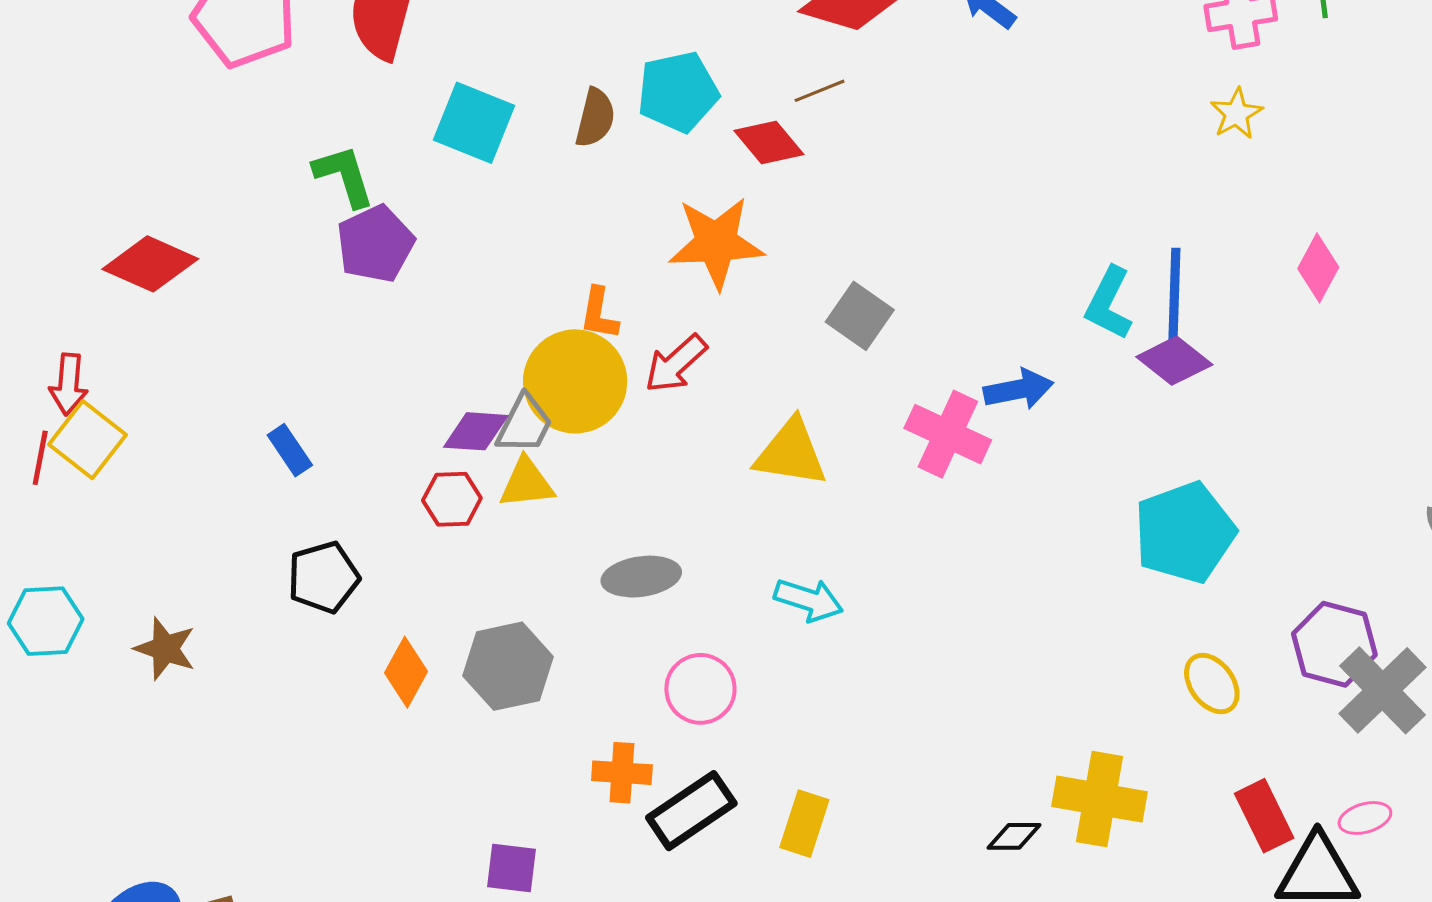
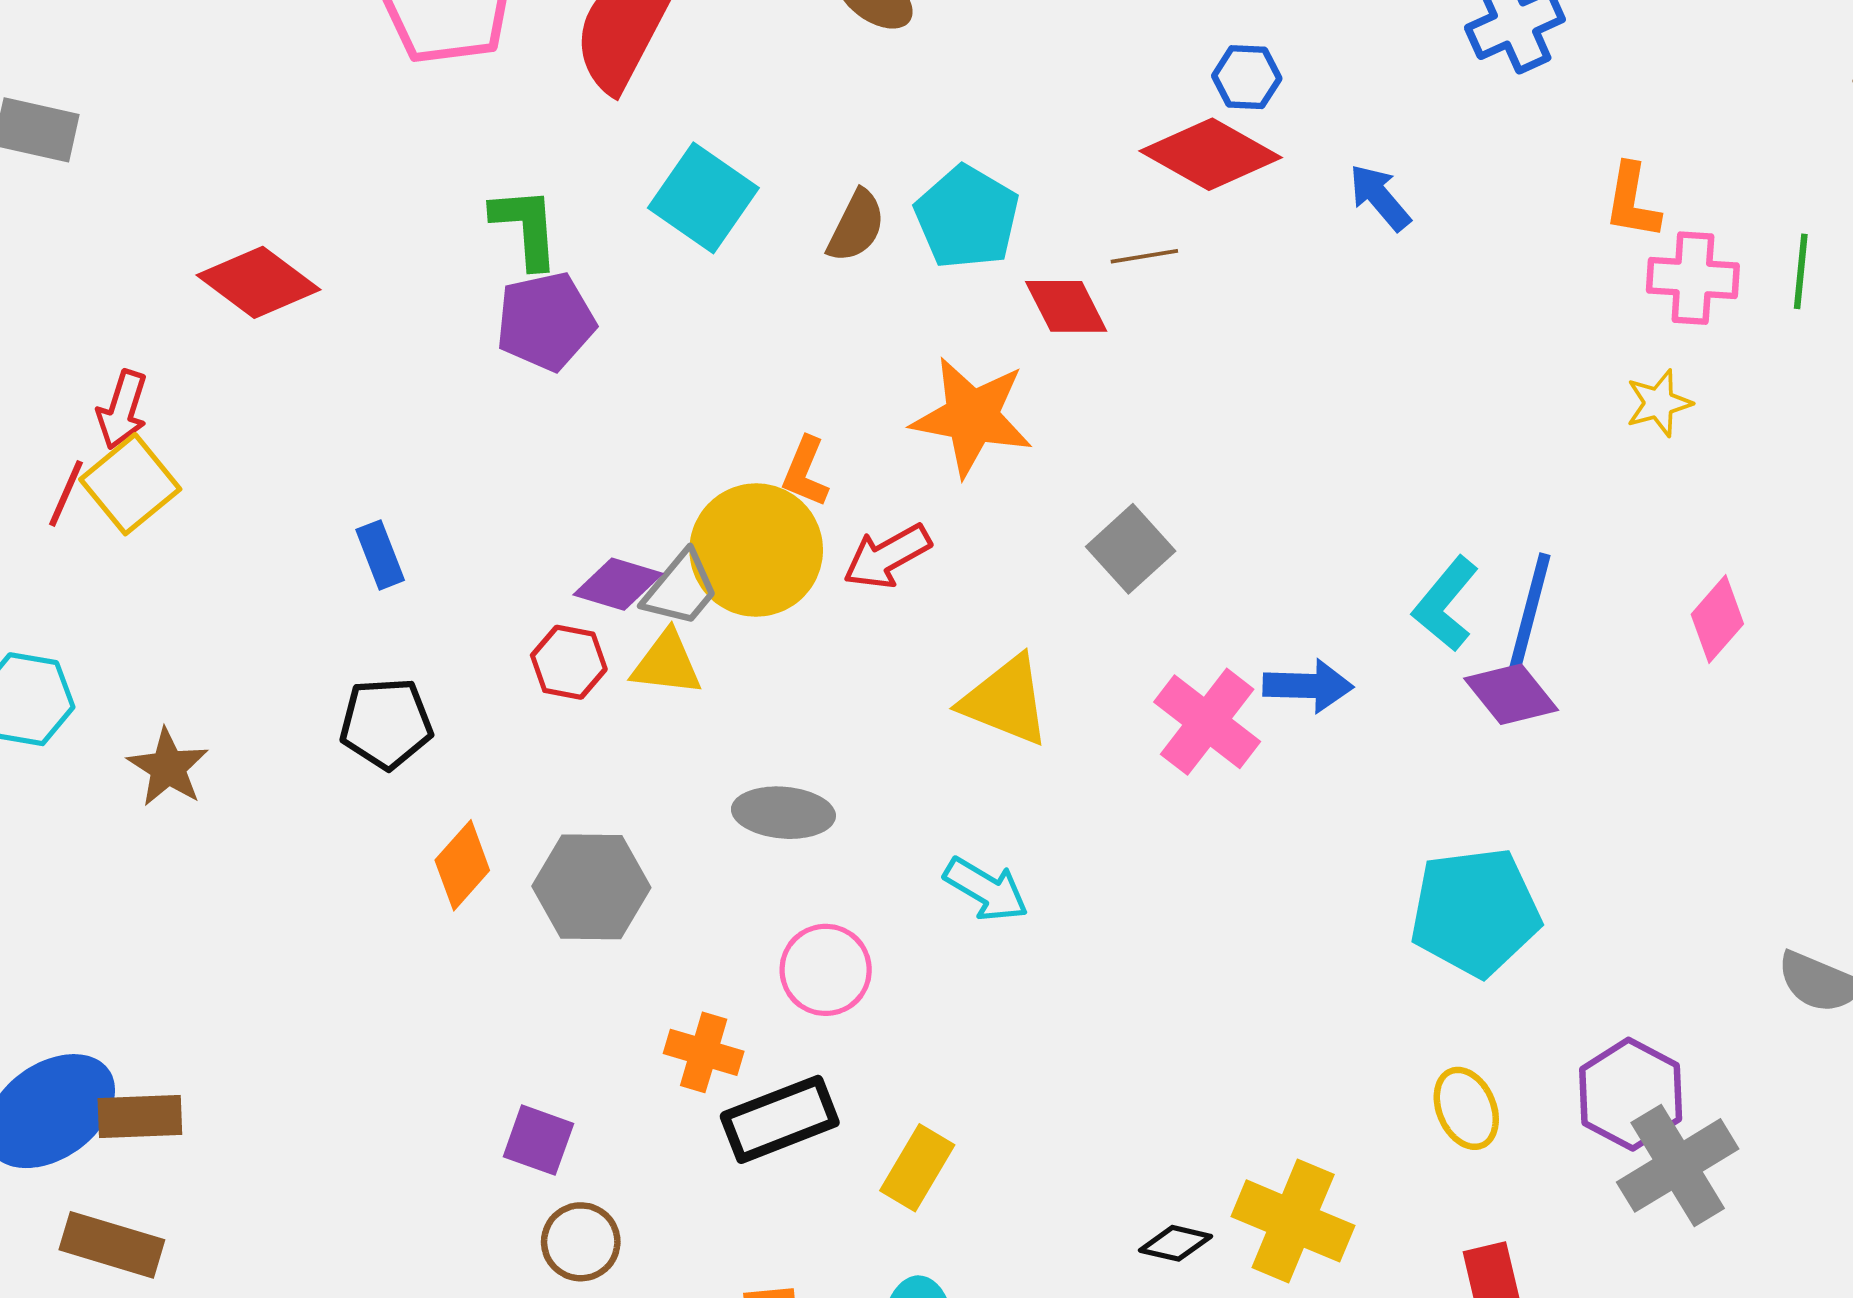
cyan pentagon: (678, 92) -> (967, 217), turned 30

